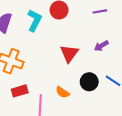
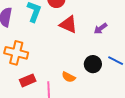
red triangle: (69, 53) -> (68, 24), moved, turned -36

